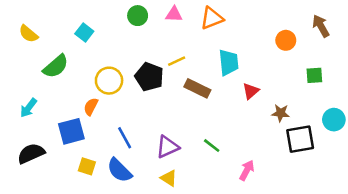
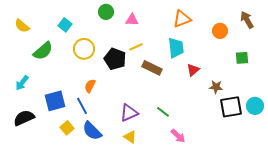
pink triangle: (174, 14) -> (132, 20), moved
orange triangle: (212, 18) -> (182, 19), moved
yellow circle: (109, 81) -> (84, 49), moved
orange semicircle: (91, 107) -> (90, 86), moved
cyan circle: (334, 120) -> (255, 106), moved
blue line: (125, 138) -> (82, 106), moved
yellow square: (87, 166) -> (67, 128), turned 32
pink arrow: (247, 170) -> (178, 136), moved, turned 105

